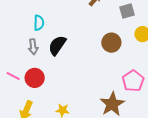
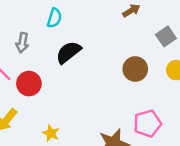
gray square: (127, 11) -> (166, 36), turned -35
gray arrow: (33, 47) -> (22, 43), moved

